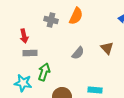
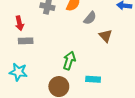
gray semicircle: (78, 53) -> (90, 18), moved
green arrow: (44, 72) -> (69, 61), moved

